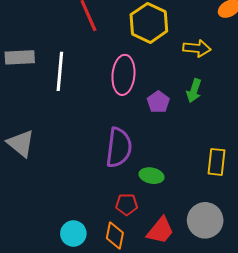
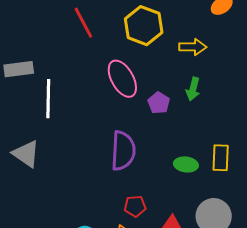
white line: (60, 71) -> (48, 99), moved
pink ellipse: (123, 75) -> (122, 79), turned -30
green ellipse: (152, 176) -> (186, 164), moved

